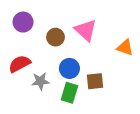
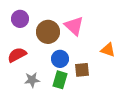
brown circle: (56, 37) -> (48, 32), size x1.5
orange triangle: (125, 48) -> (108, 50), moved
gray star: (40, 81) -> (32, 80), moved

